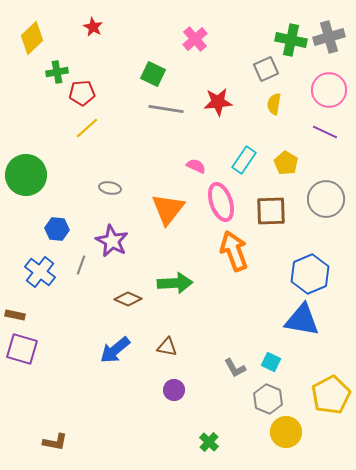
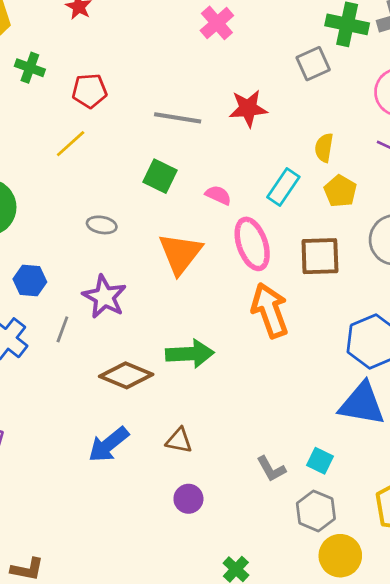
green cross: (57, 72) -> (30, 68), turned 30
green square: (153, 74) -> (160, 176), moved
red pentagon: (82, 93) -> (90, 91), moved
yellow semicircle: (274, 104) -> (324, 148), moved
brown diamond: (128, 299) -> (126, 375), size x1.4

